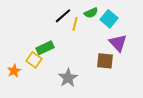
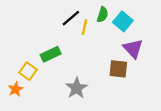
green semicircle: (91, 13) -> (103, 15), turned -48
yellow square: (34, 60) -> (28, 71), moved
orange star: (14, 71) -> (16, 89), moved

